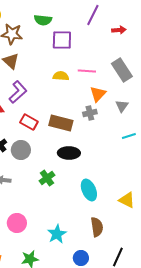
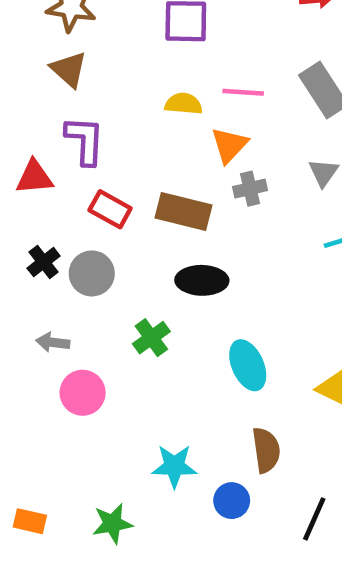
purple L-shape: (18, 92) -> (85, 140), turned -45
orange triangle: (98, 94) -> (229, 145), moved
pink circle: (17, 223) -> (83, 393), moved
cyan star: (57, 234) -> (174, 466), turned 30
blue circle: (81, 258) -> (232, 501), moved

